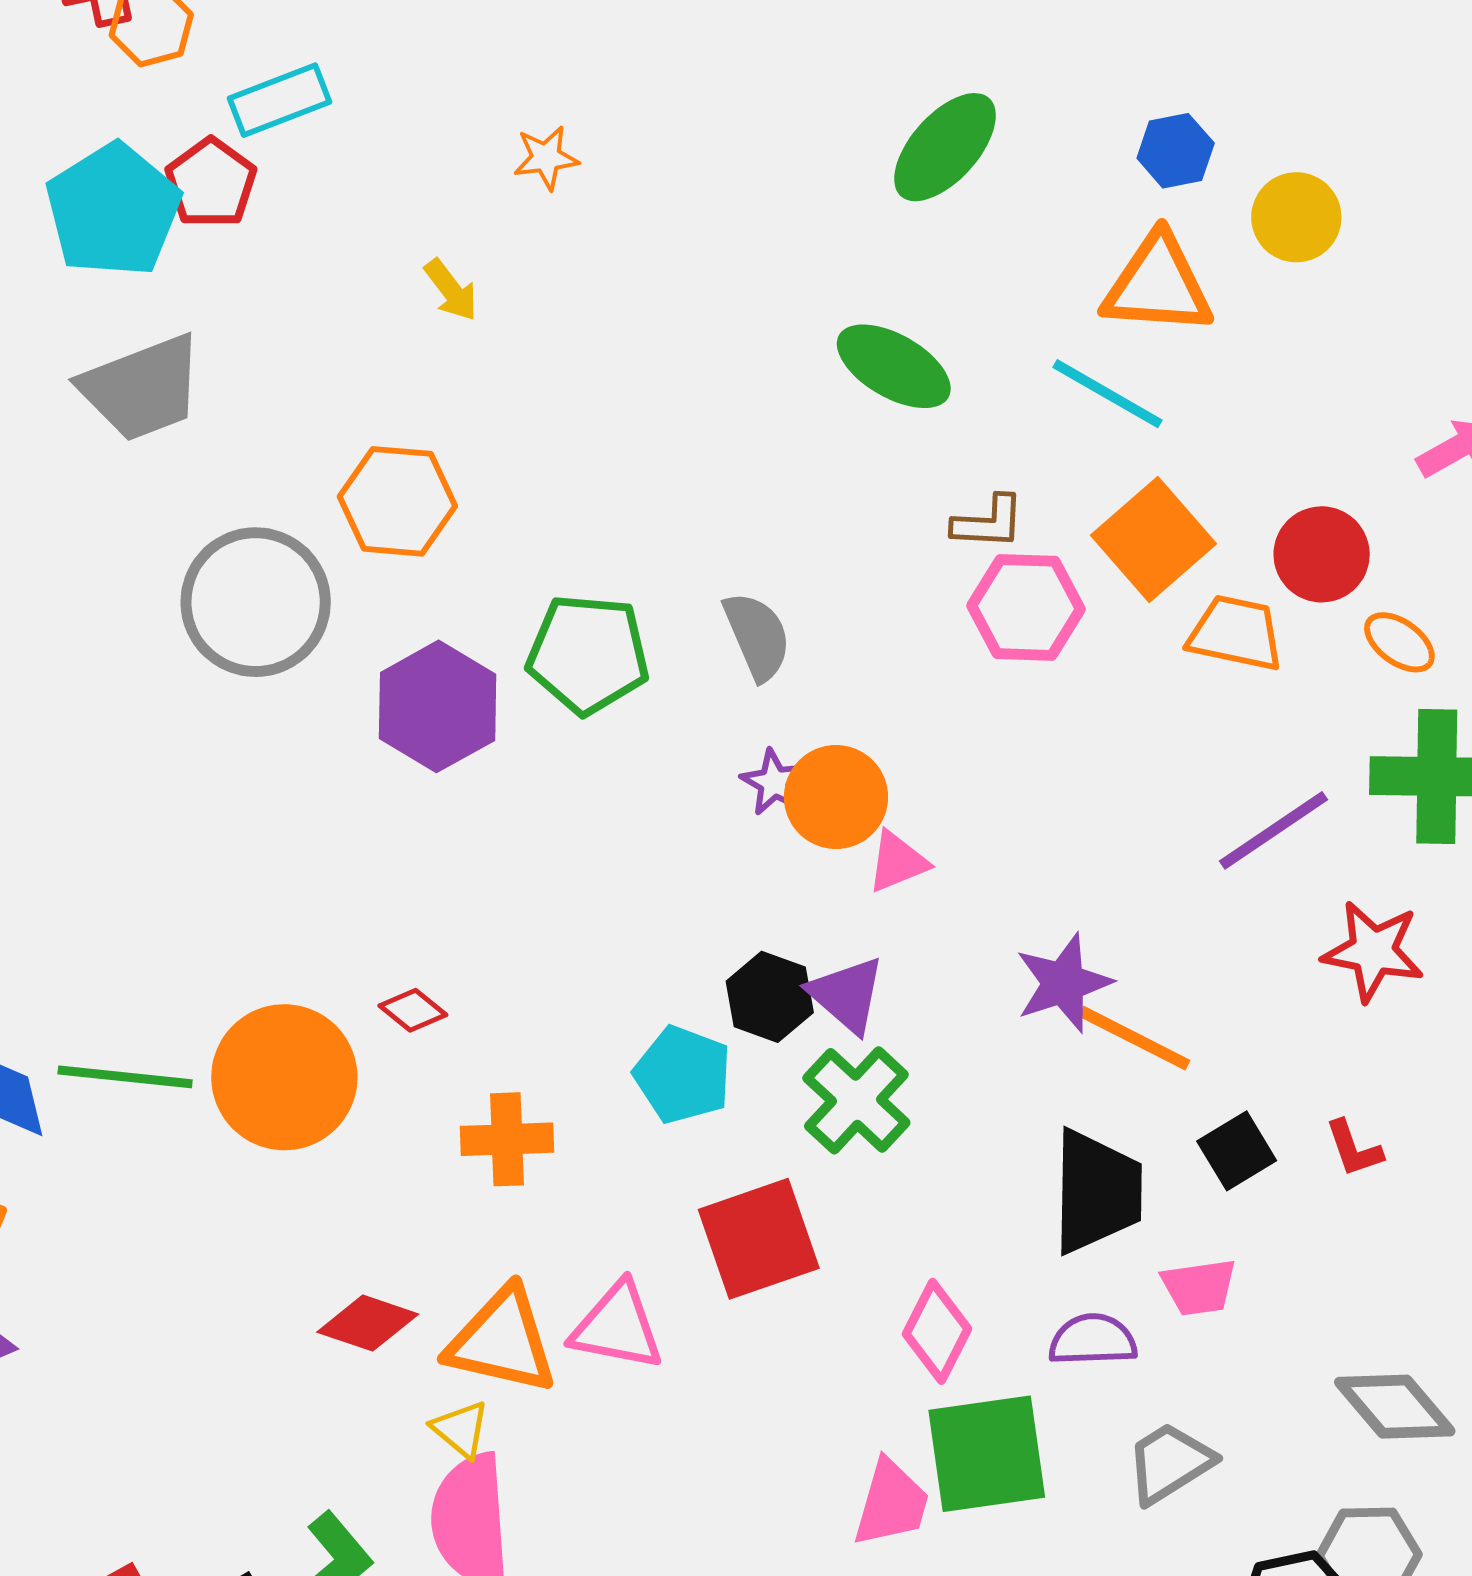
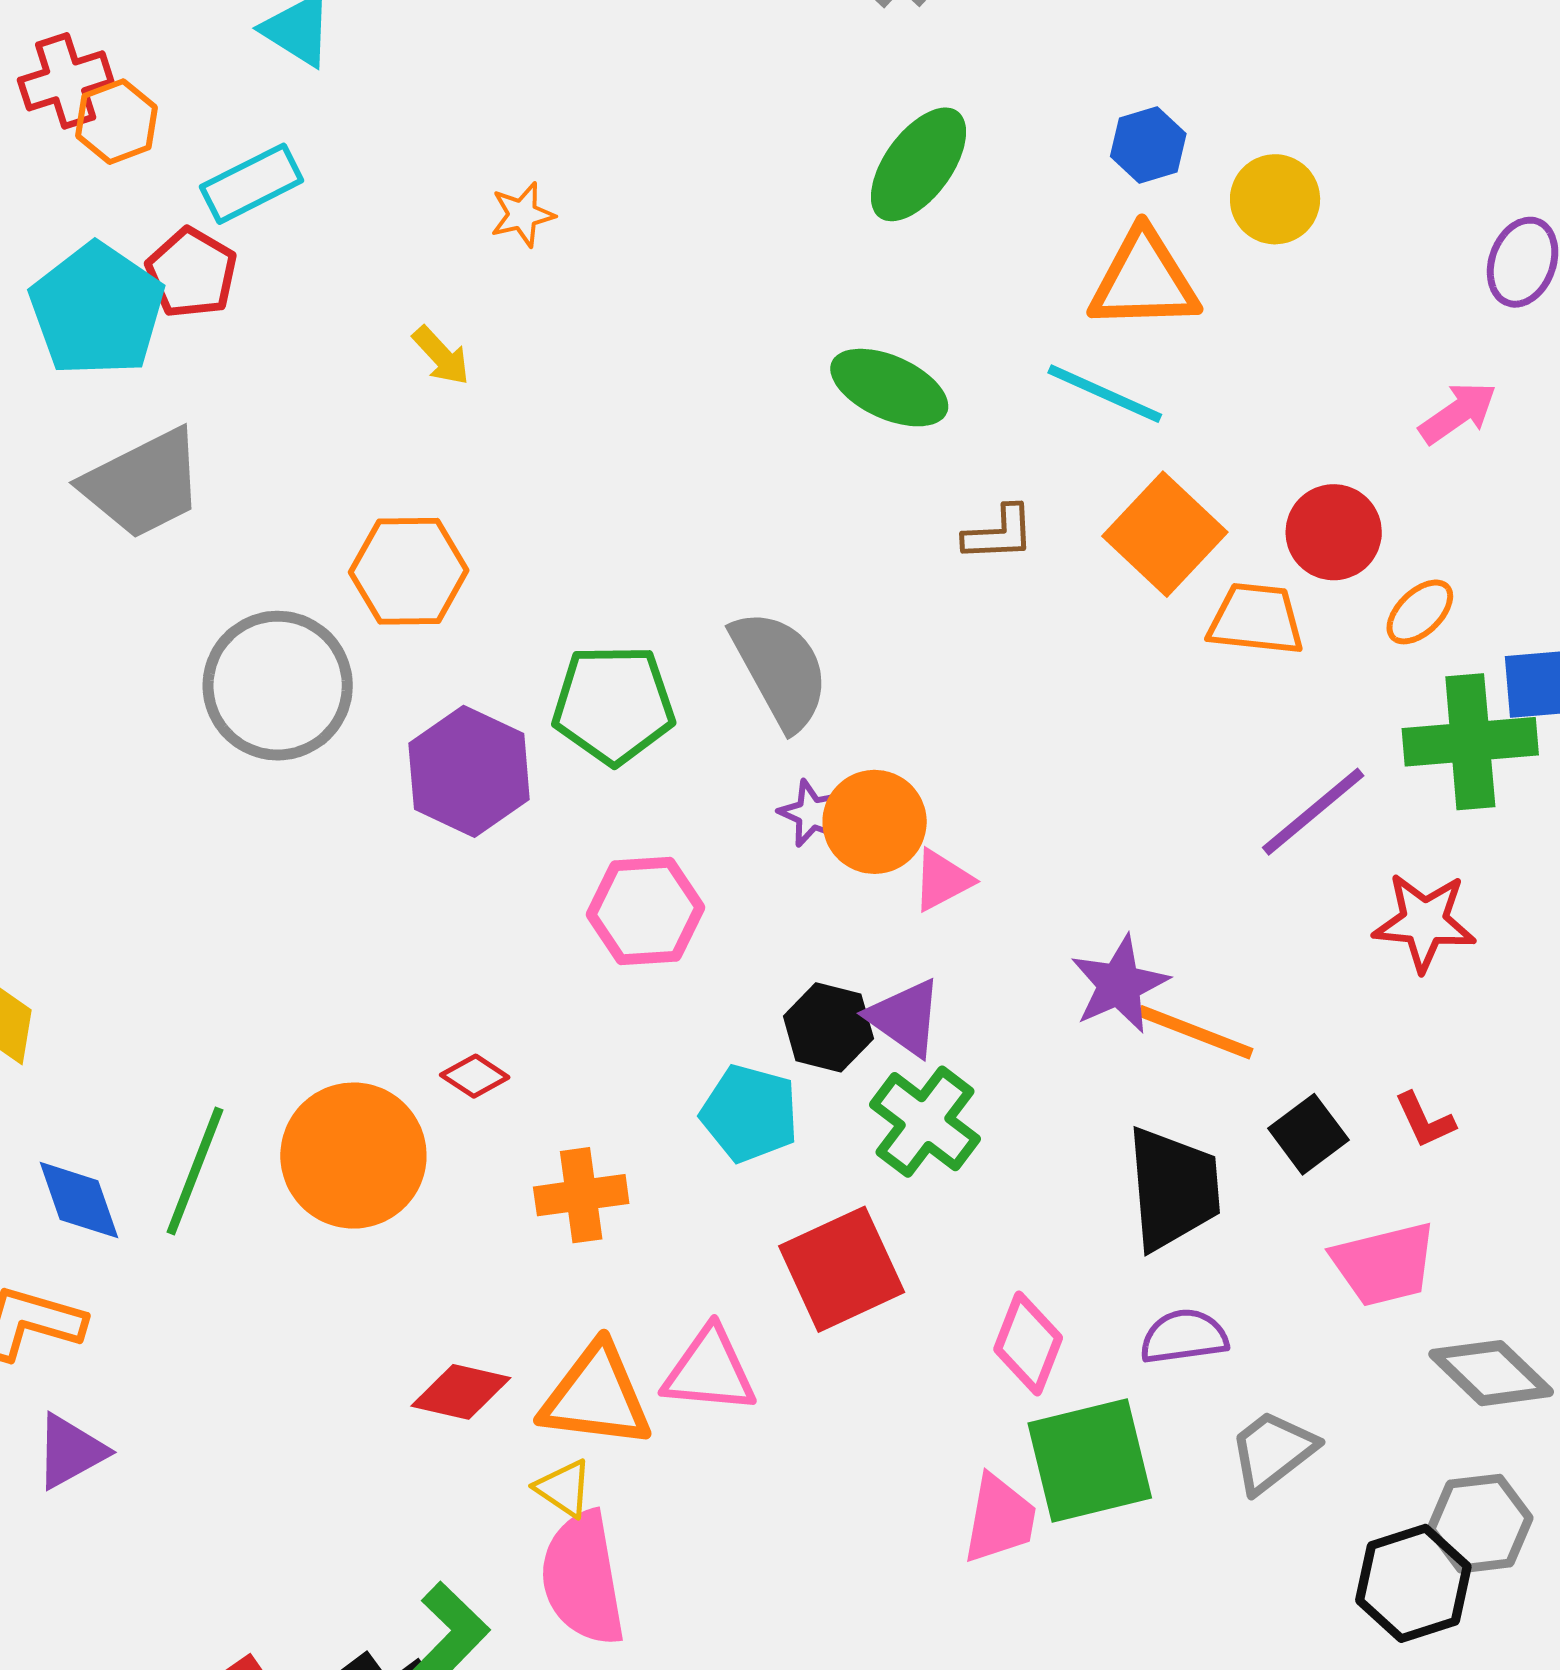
pink hexagon: (1026, 607) -> (645, 911), moved
gray semicircle: (757, 636) -> (780, 670), size x1.4
orange ellipse: (1399, 642) -> (1420, 612), turned -74
green line: (125, 1077) -> (195, 1171), turned -69
pink trapezoid: (1199, 1287) -> (1384, 1264), moved, size x1.4

